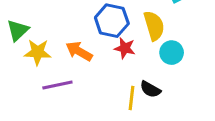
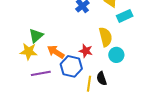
blue hexagon: (112, 21) -> (71, 66), moved
green triangle: (18, 30) -> (36, 36), moved
black semicircle: (150, 89) -> (102, 78), turned 40

